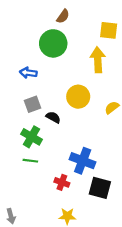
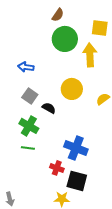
green circle: (53, 43) -> (65, 39), moved
gray square: (33, 104) -> (30, 96), turned -35
black square: (100, 188) -> (77, 181), moved

